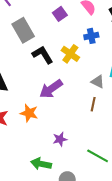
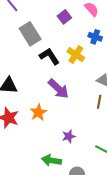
blue cross: (91, 36) -> (95, 37), turned 32
purple arrow: (51, 89) -> (58, 89), turned -100
orange star: (29, 113) -> (38, 112), turned 30

